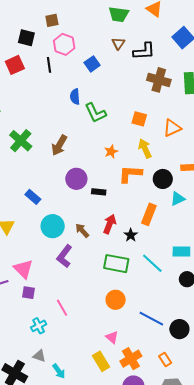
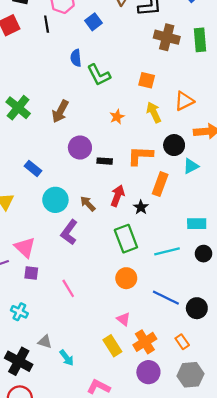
orange triangle: (172, 128) -> (184, 101), moved
orange L-shape: (130, 174) -> (140, 156), moved
cyan line: (152, 263) -> (167, 251), moved, turned -55
green rectangle: (116, 264) -> (126, 239), turned 60
cyan cross: (39, 326) -> (19, 312), moved, turned -35

